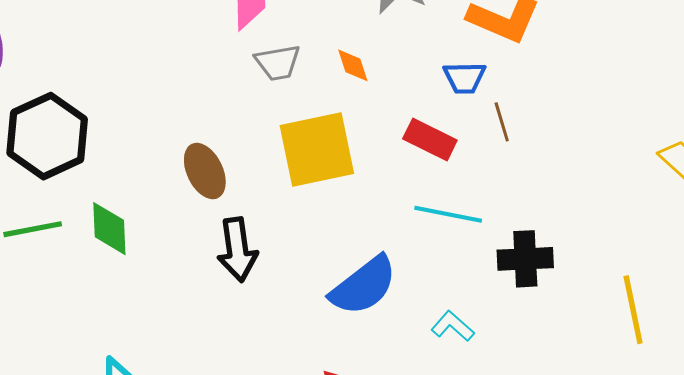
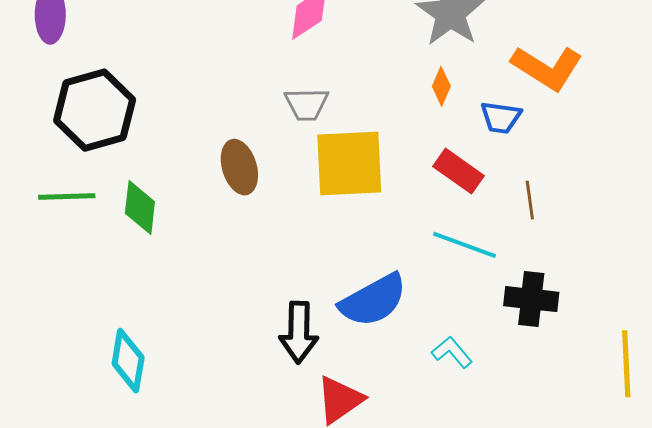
gray trapezoid: (278, 63) -> (307, 104), moved
orange diamond: (353, 65) -> (441, 86), moved, turned 33
brown line: (502, 122) -> (530, 200), moved
black arrow: (237, 250) -> (299, 332), moved

